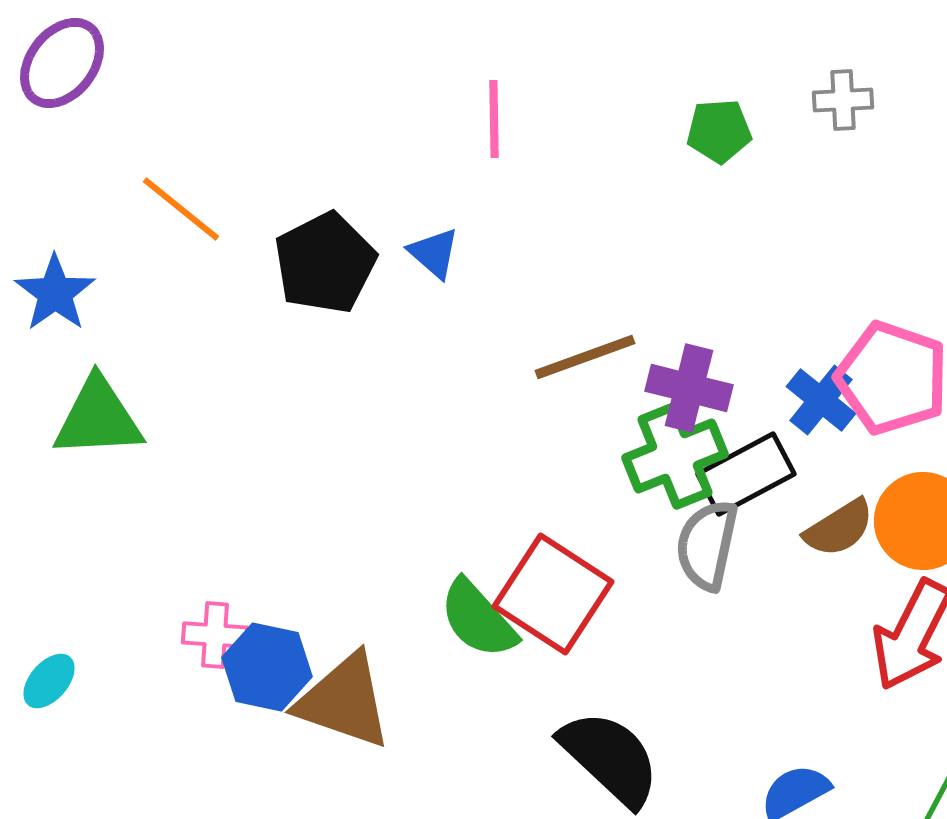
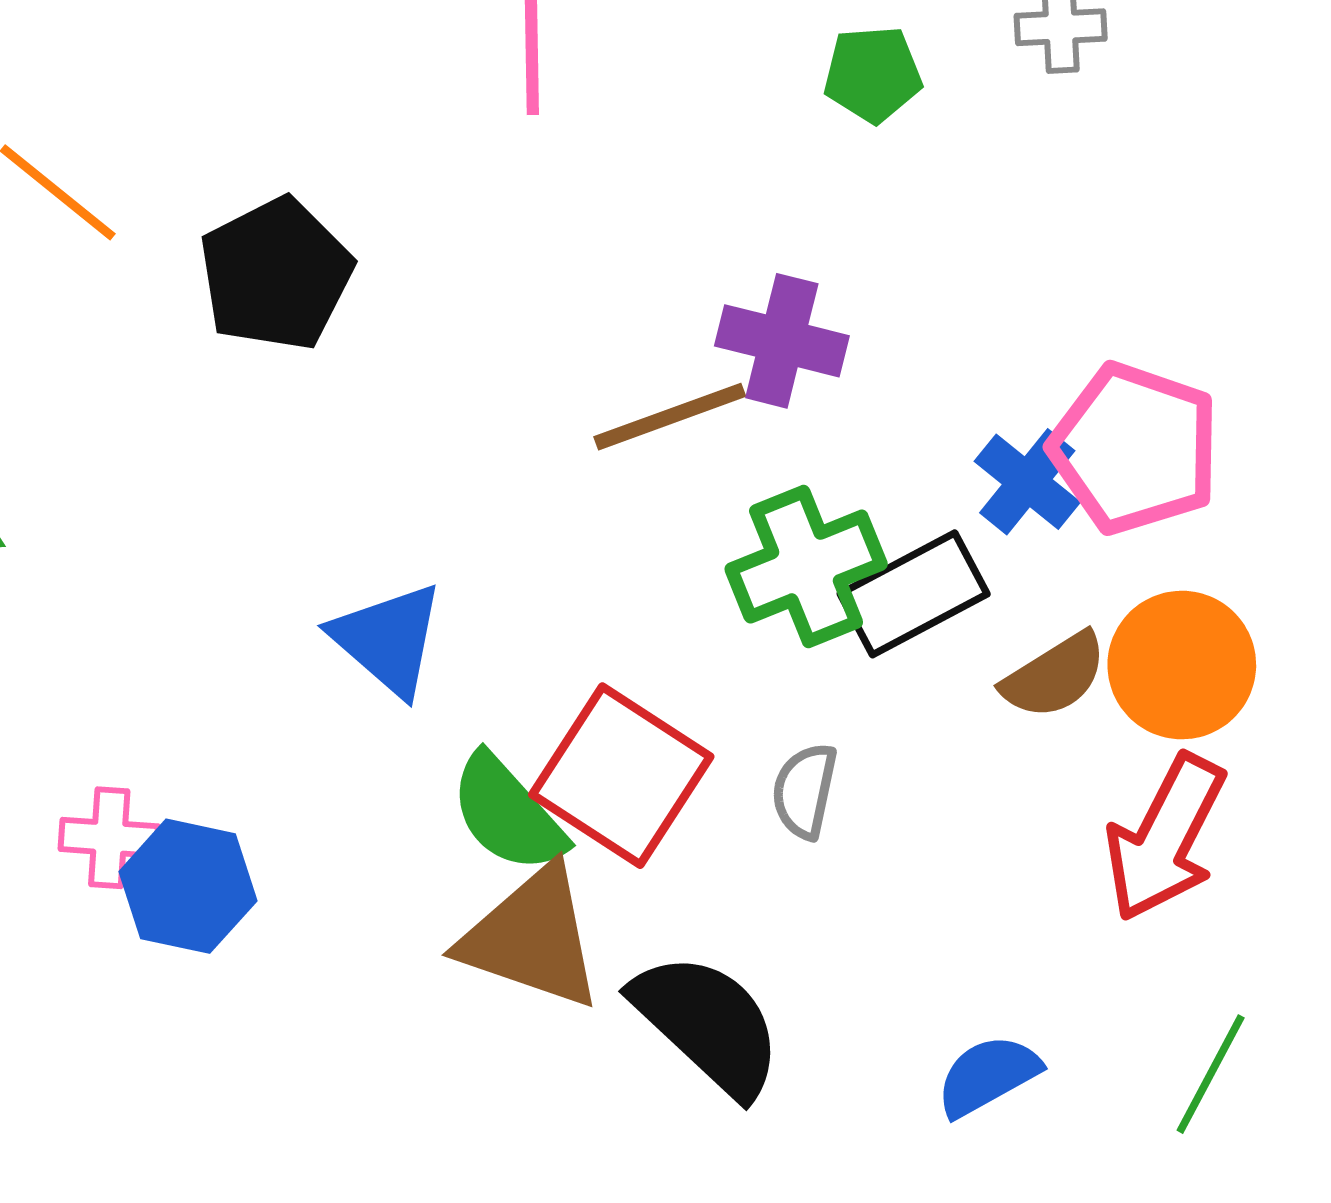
blue triangle: (434, 253) -> (388, 639), moved, size x1.5
purple cross: (689, 388) -> (782, 341), moved
gray semicircle: (707, 545) -> (805, 791), moved, size x0.7
brown triangle: (344, 701) -> (532, 938), moved

